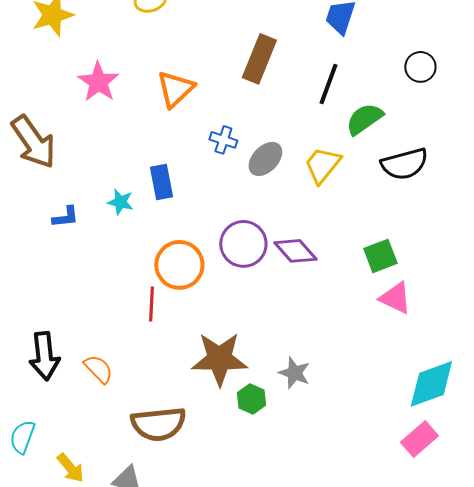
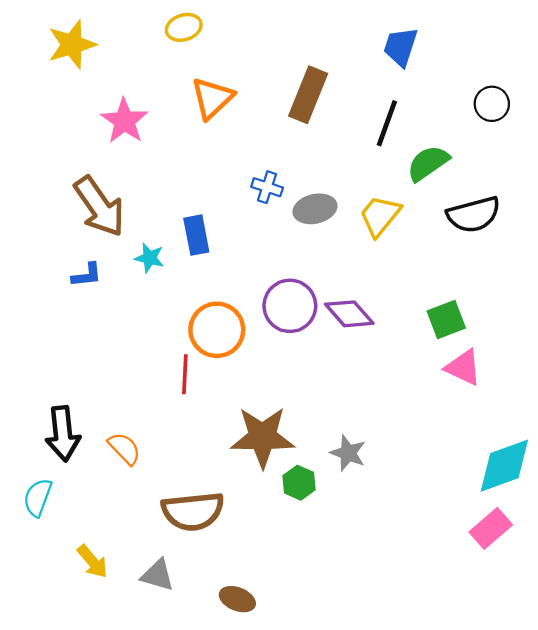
orange triangle: (175, 89) -> (212, 98), moved
brown arrow: (33, 142) -> (99, 207), moved
gray ellipse: (265, 159) -> (315, 209), turned 33
cyan semicircle: (22, 437) -> (38, 498), moved

